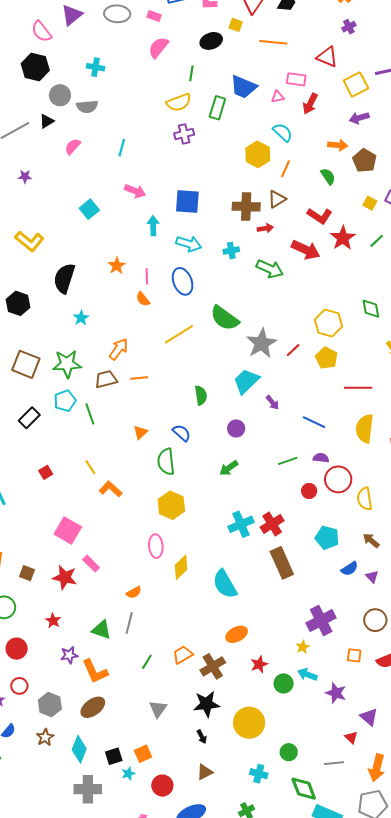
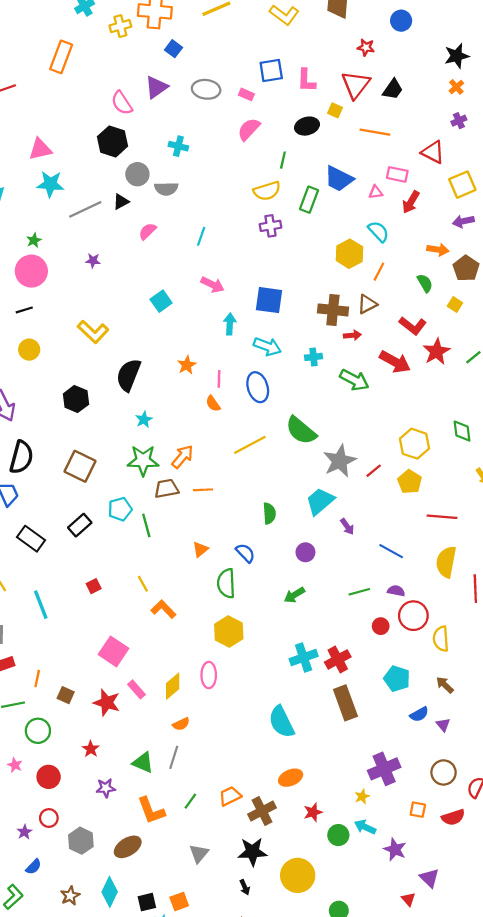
yellow square: (370, 203) -> (455, 304), moved
green star: (67, 364) -> (143, 461), moved
yellow diamond: (181, 567) -> (173, 686), moved
orange L-shape: (95, 671) -> (151, 811), moved
brown star: (45, 737) -> (70, 896), moved

